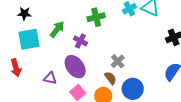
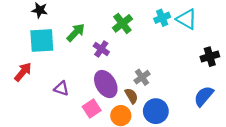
green cross: (96, 17) -> (122, 23), turned -30
purple ellipse: (75, 67) -> (106, 84), moved
red arrow: (16, 68) -> (23, 72), turned -132

